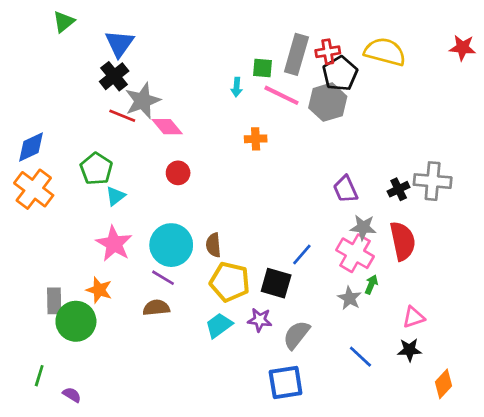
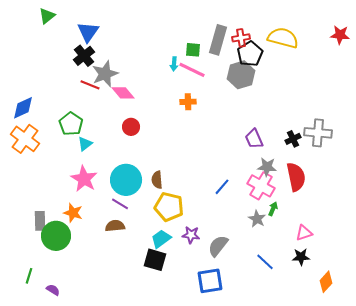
pink line: (281, 95) -> (192, 70), moved
black square: (276, 283) -> (155, 260), moved

